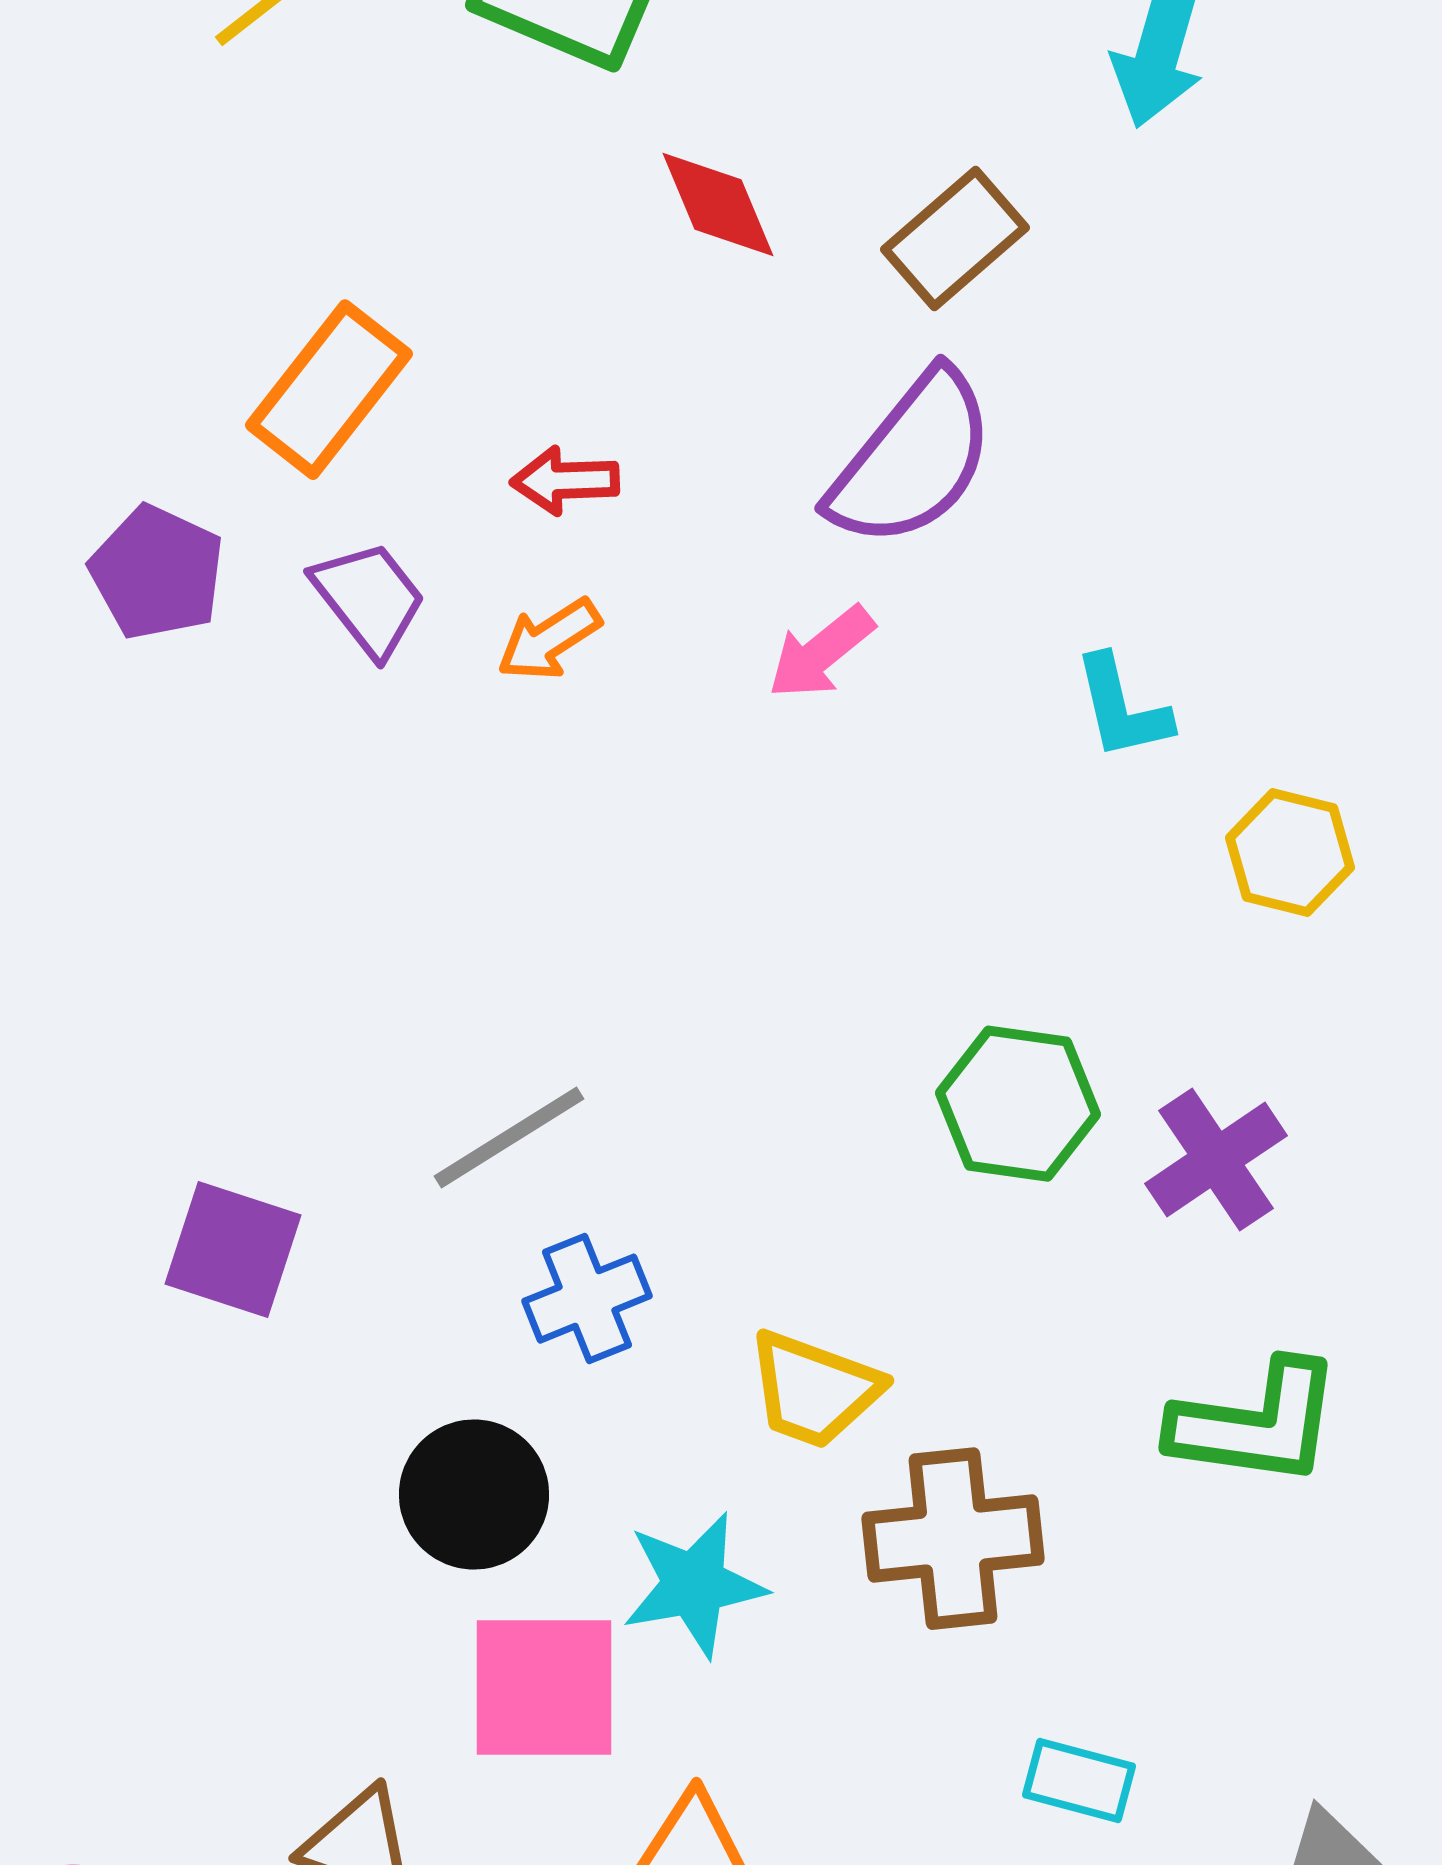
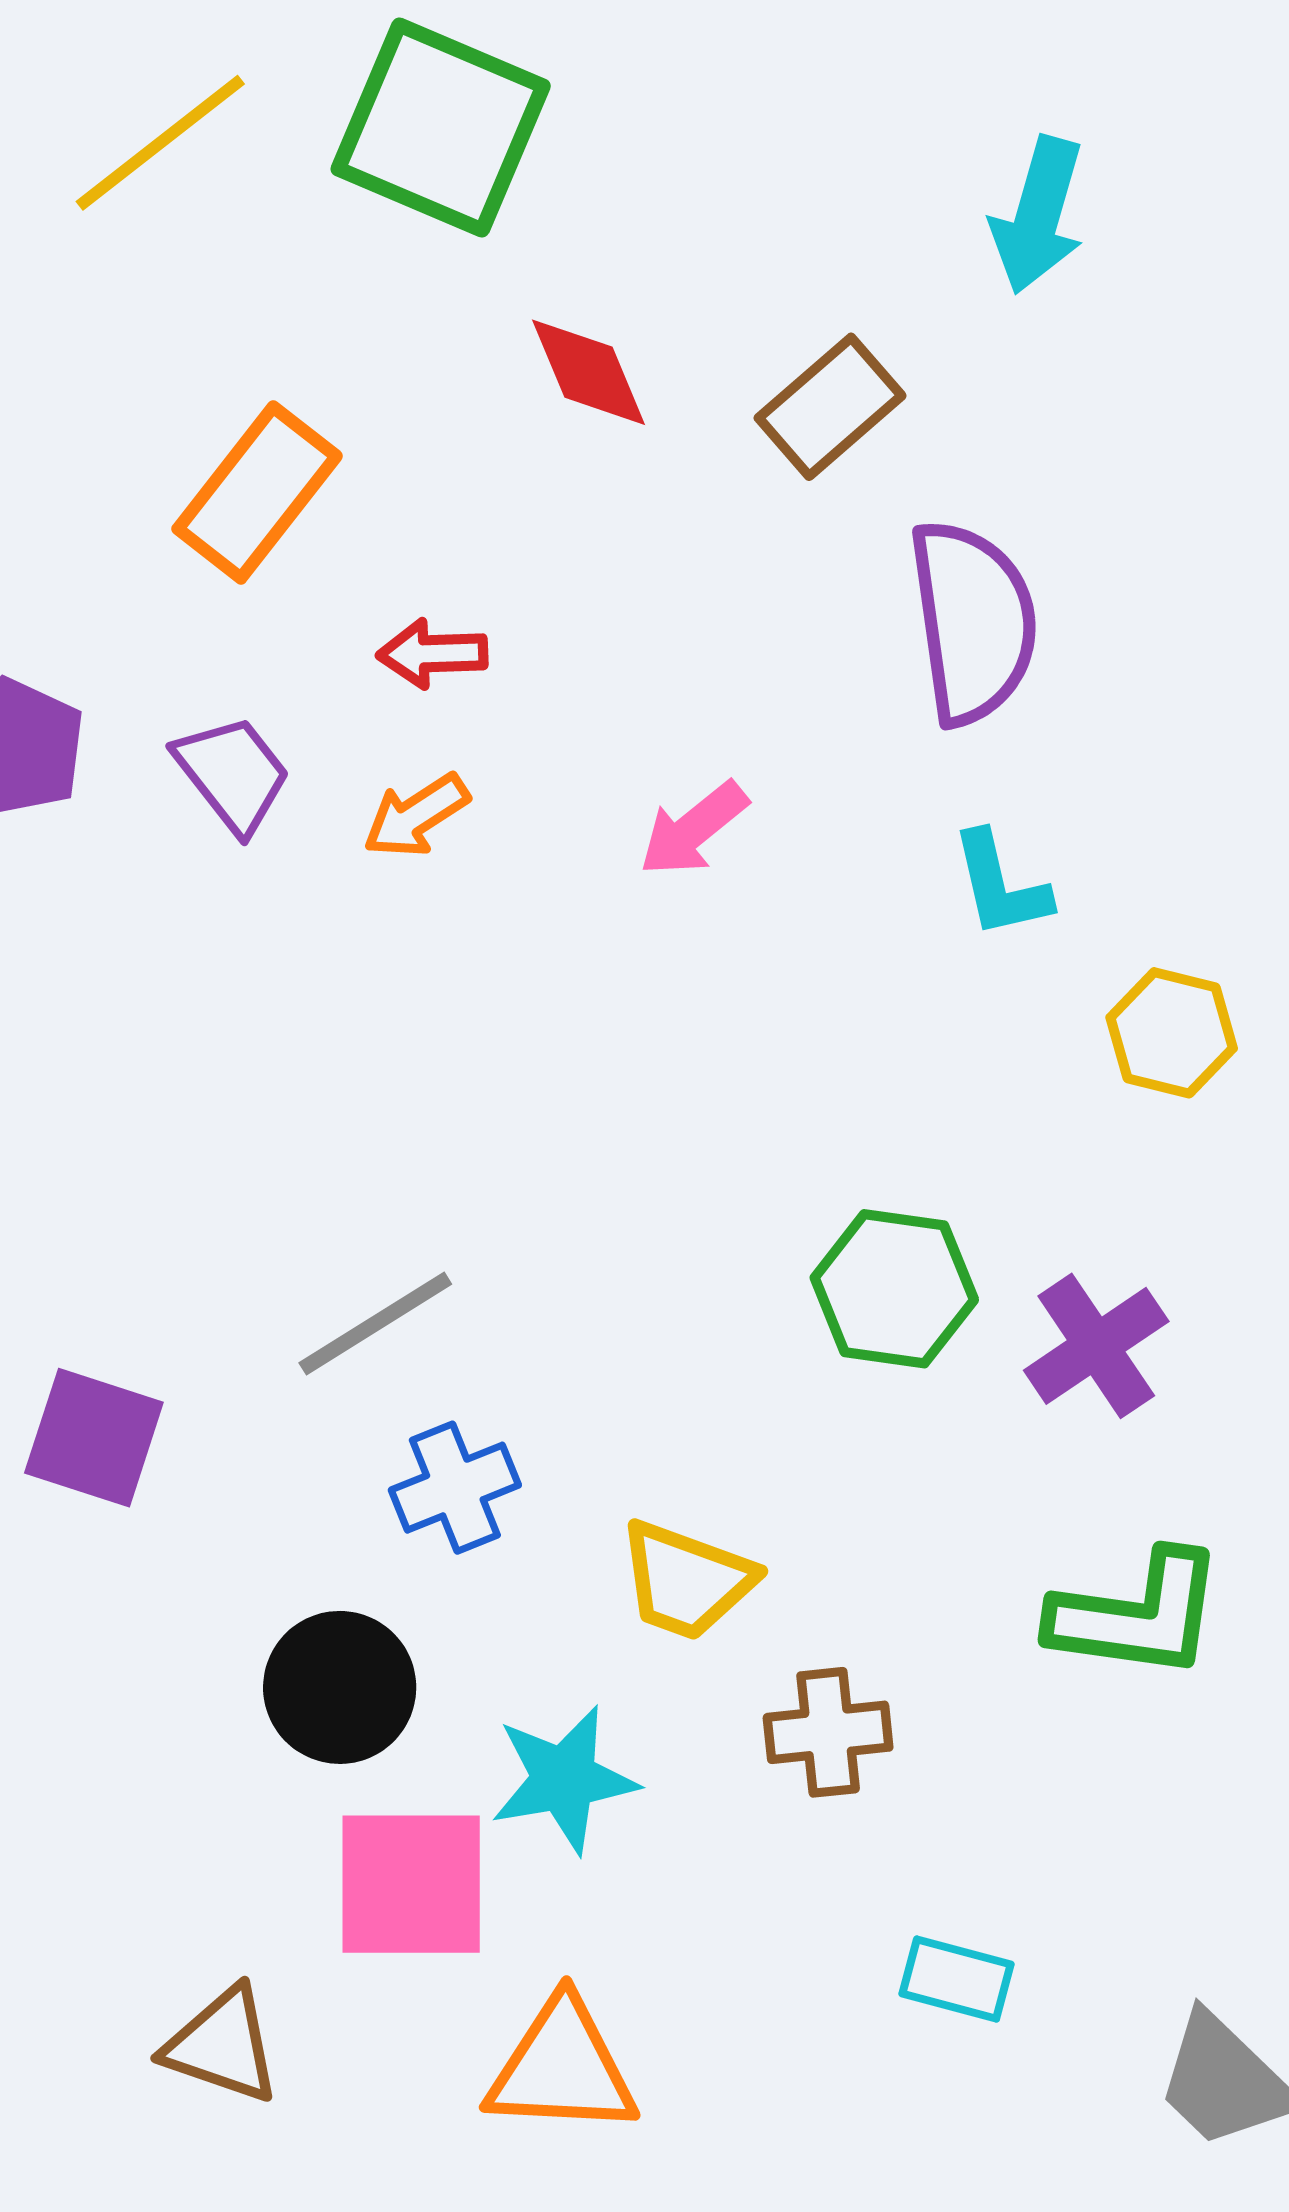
orange rectangle: (329, 390) -> (257, 492), moved
purple semicircle: (912, 460) -> (973, 622), moved, turned -47
brown cross: (953, 1539) -> (828, 1732), size x0.7

